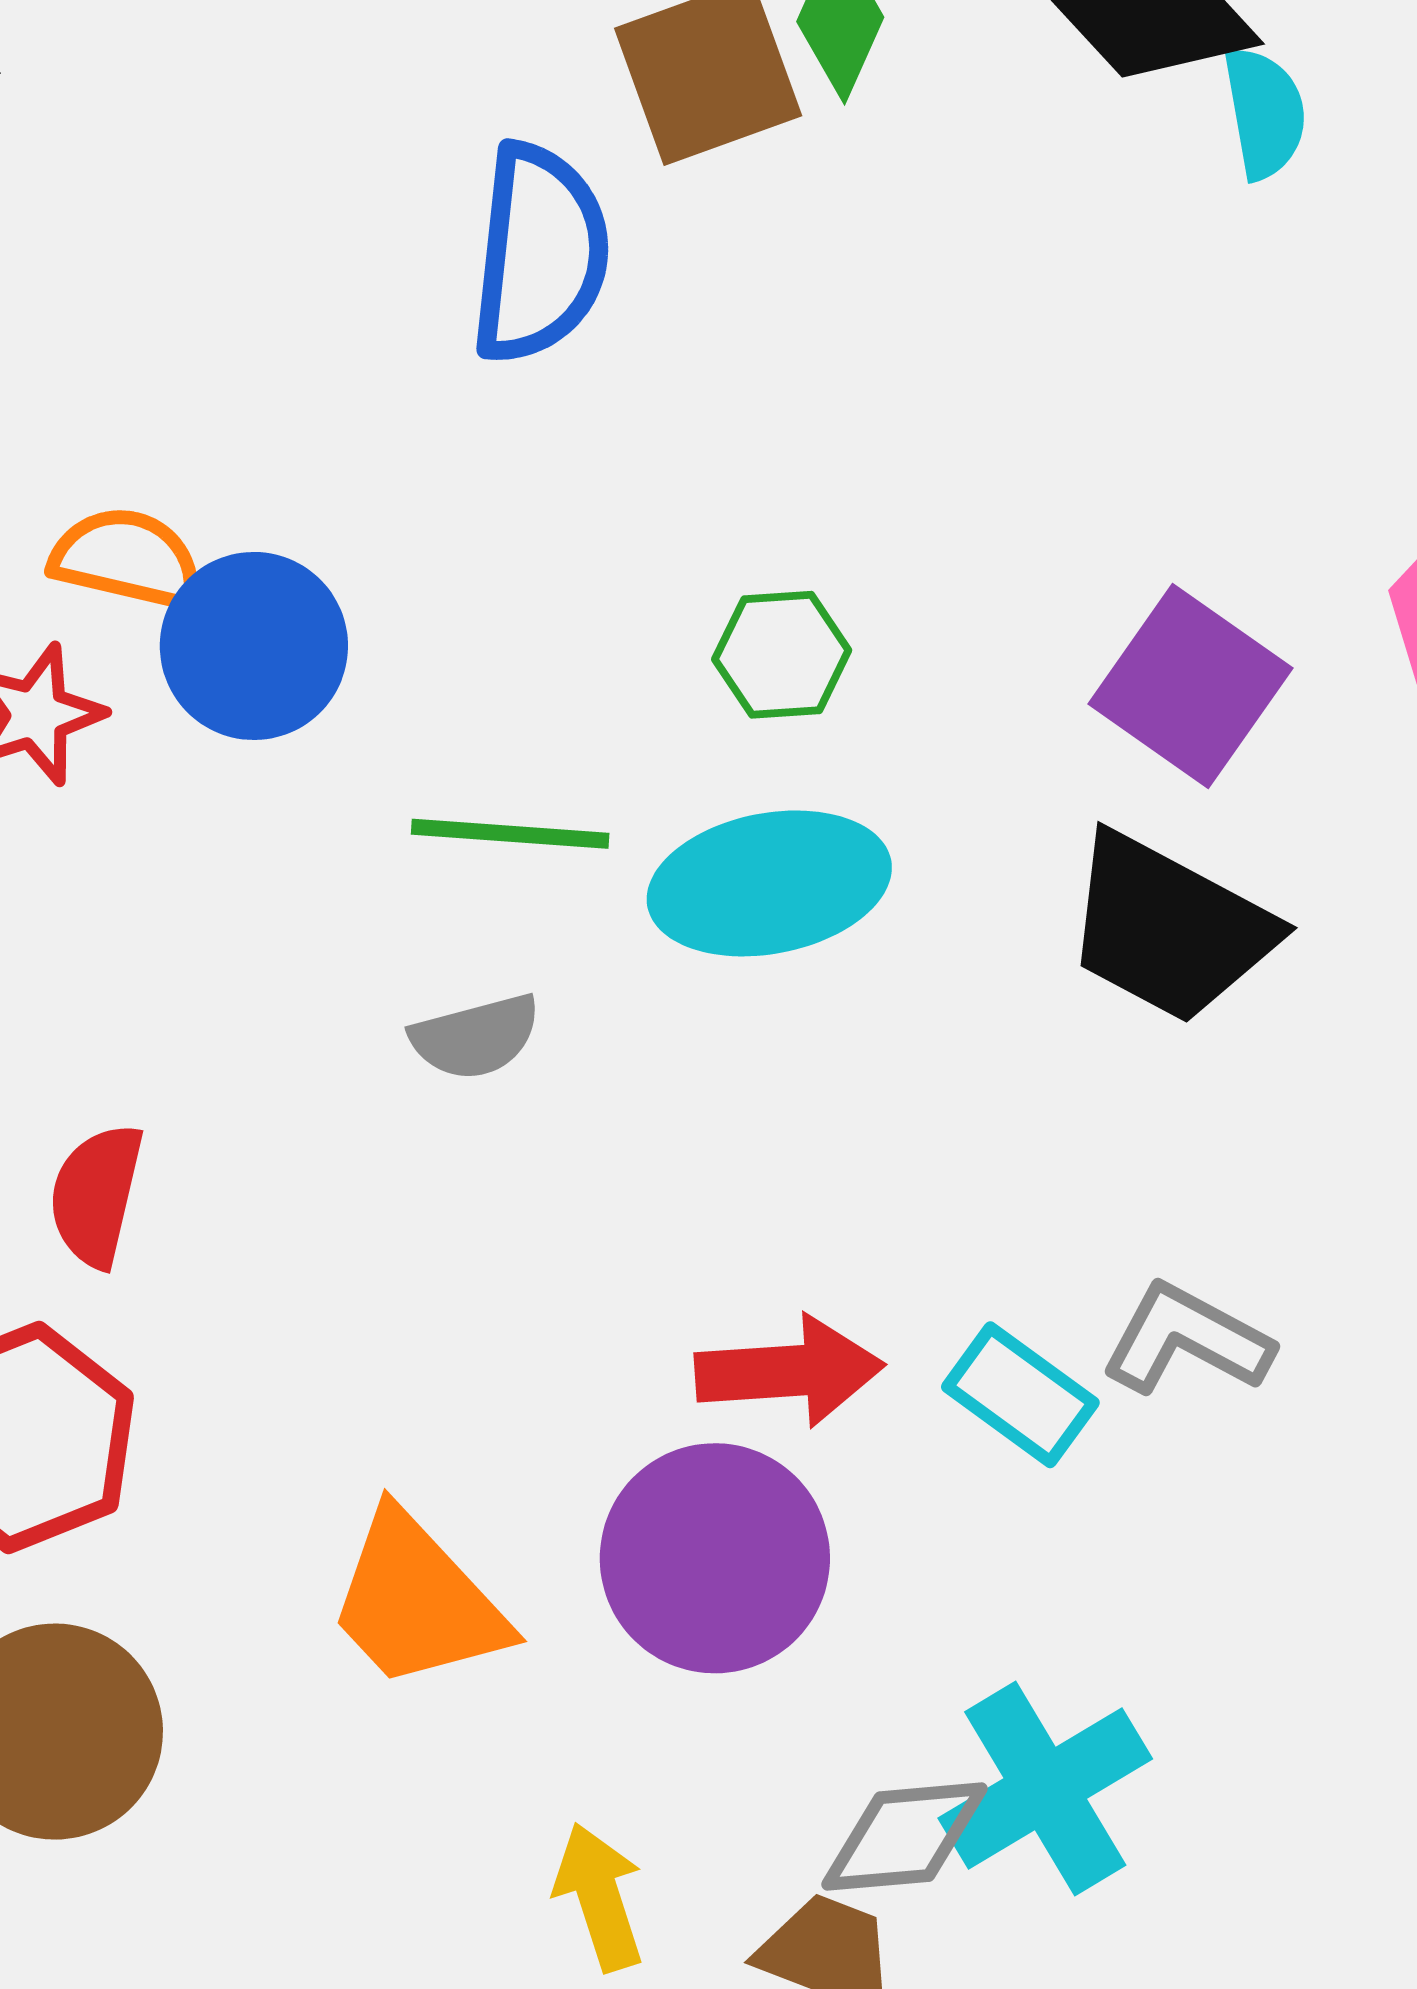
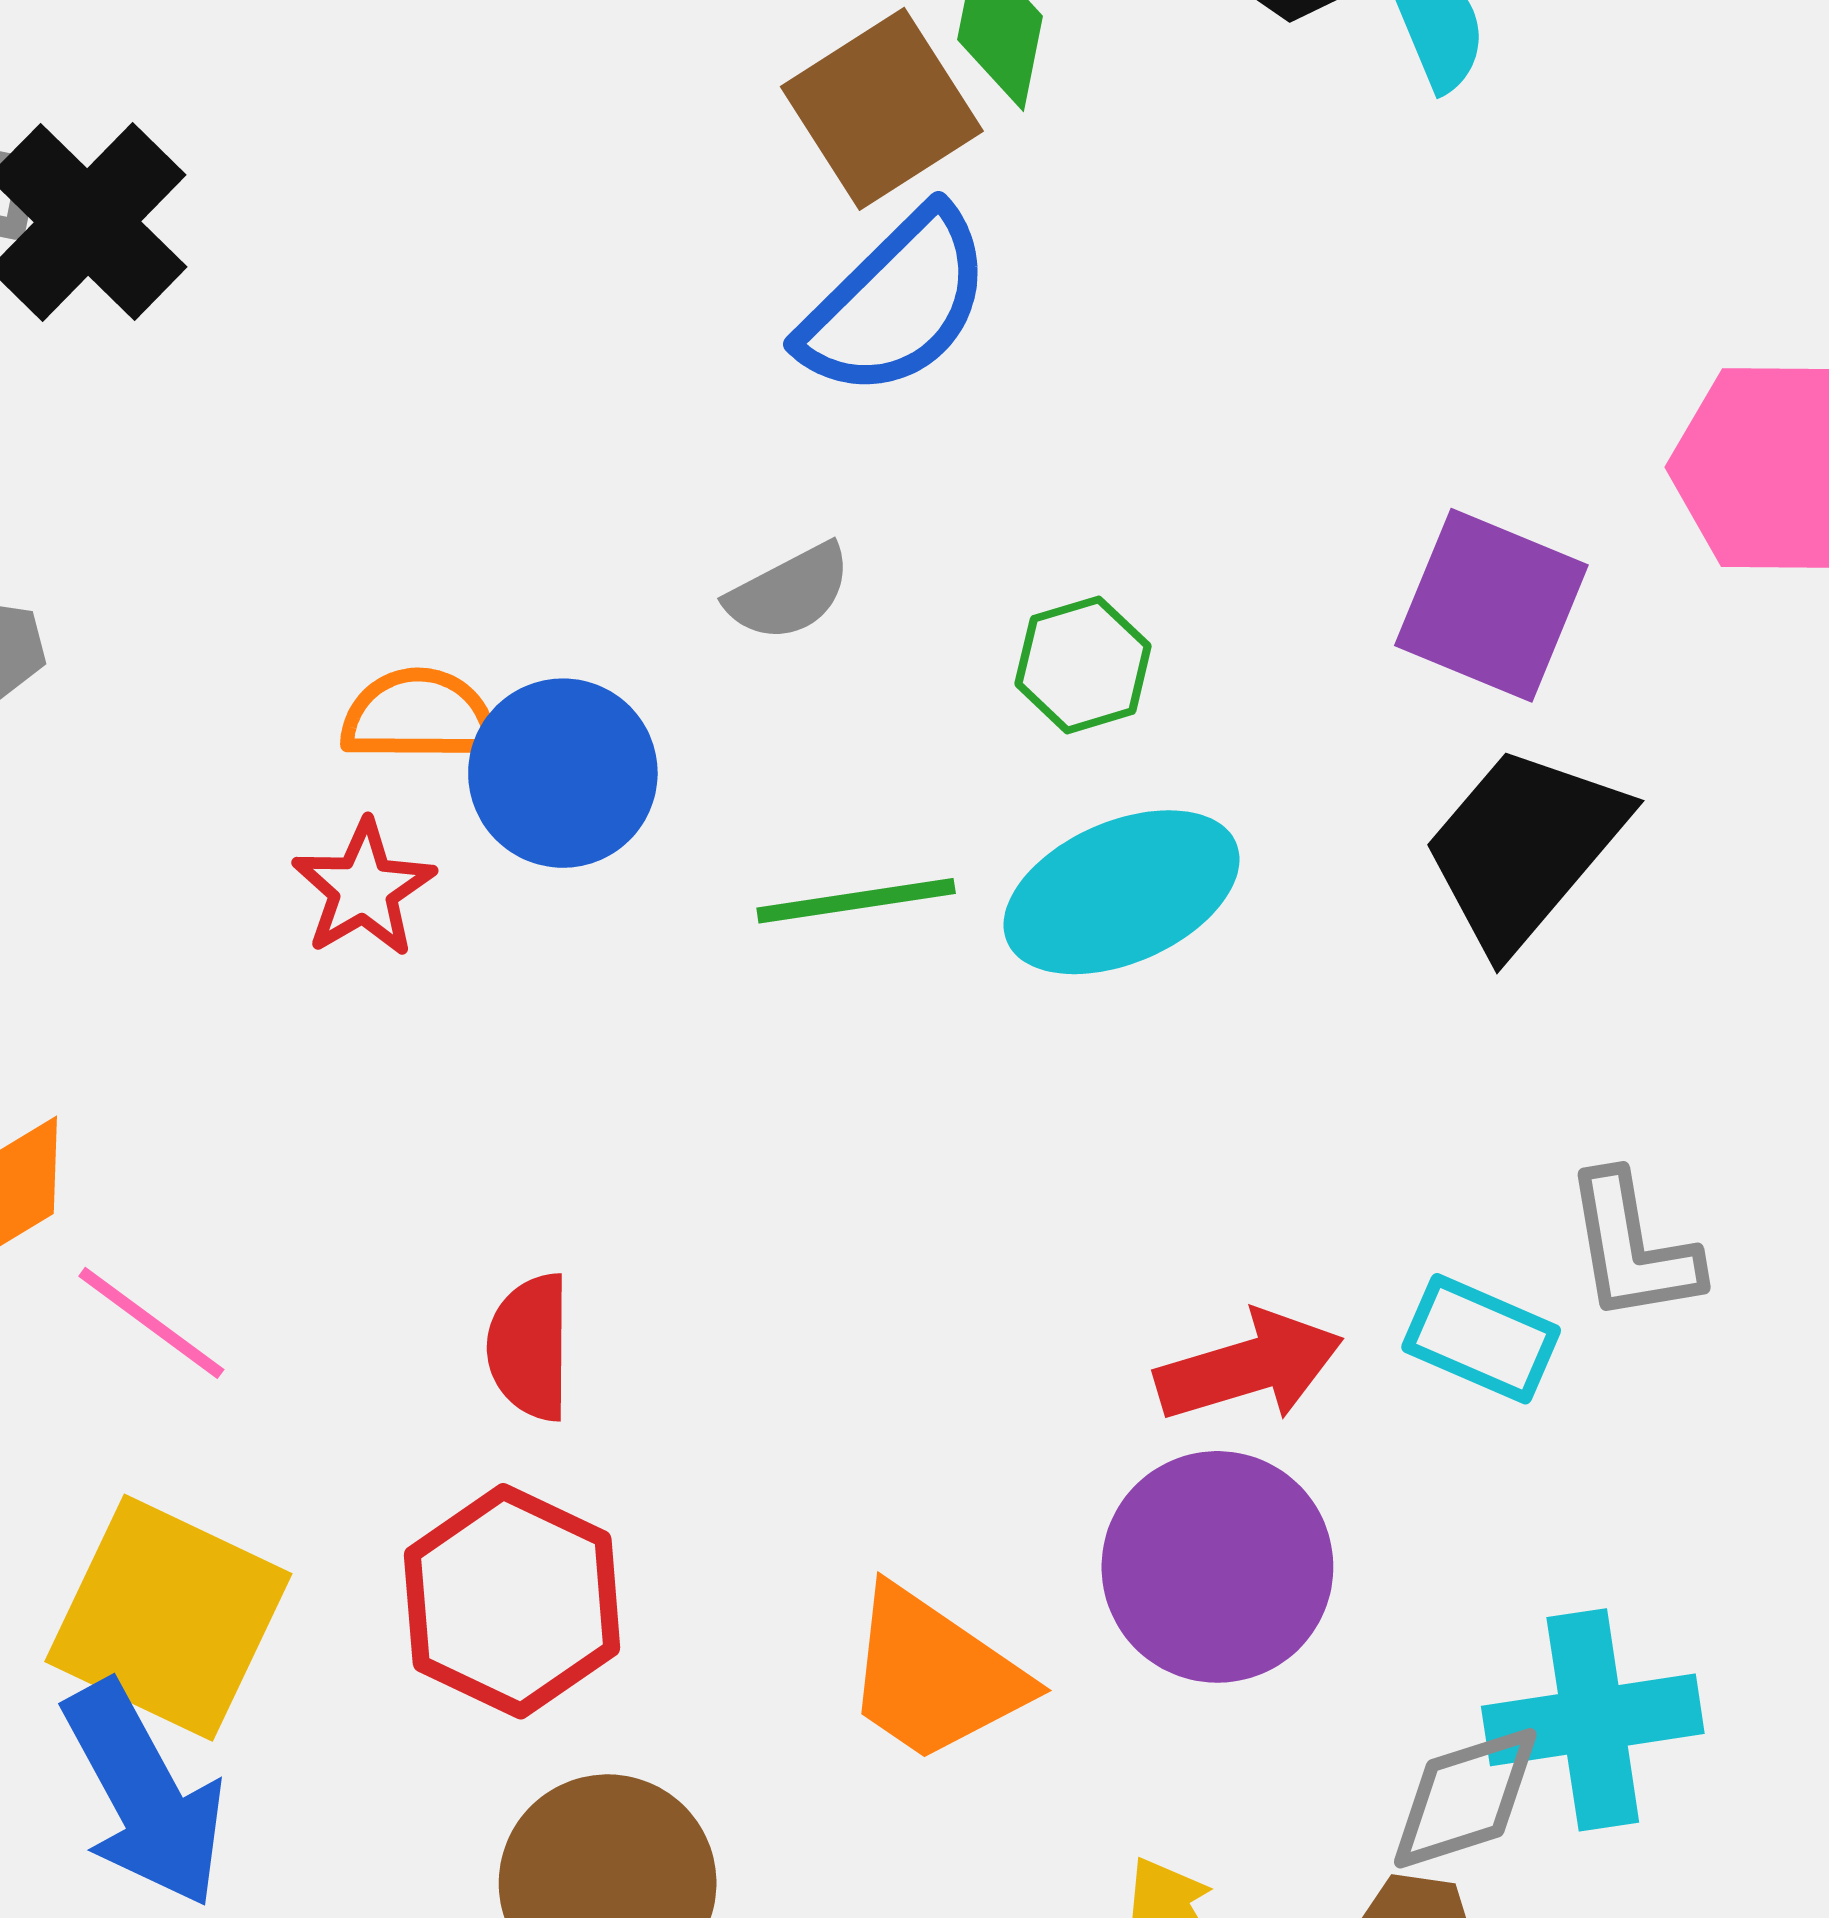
blue semicircle: (540, 253) -> (896, 303), moved, turned 52
black trapezoid: (1169, 928) -> (1524, 848), turned 115
gray semicircle: (476, 1037) -> (789, 592), moved
gray L-shape: (1187, 1339) -> (1632, 1248), turned -115
cyan cross: (1045, 1788) -> (1593, 1720), turned 35

